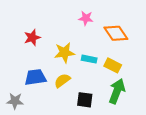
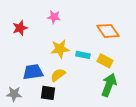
pink star: (86, 18) -> (54, 17), moved
red star: (32, 38) -> (20, 28), moved
black square: (85, 100) -> (48, 93), moved

